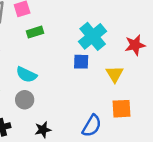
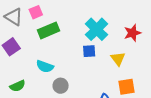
green rectangle: (35, 32) -> (48, 30), size x1.5
gray circle: (25, 100) -> (61, 86), moved

